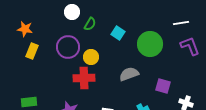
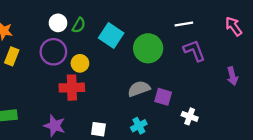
white circle: (72, 12) -> (58, 23), moved
cyan square: (118, 33) -> (111, 36), size x1.5
gray semicircle: (129, 74) -> (139, 89), moved

